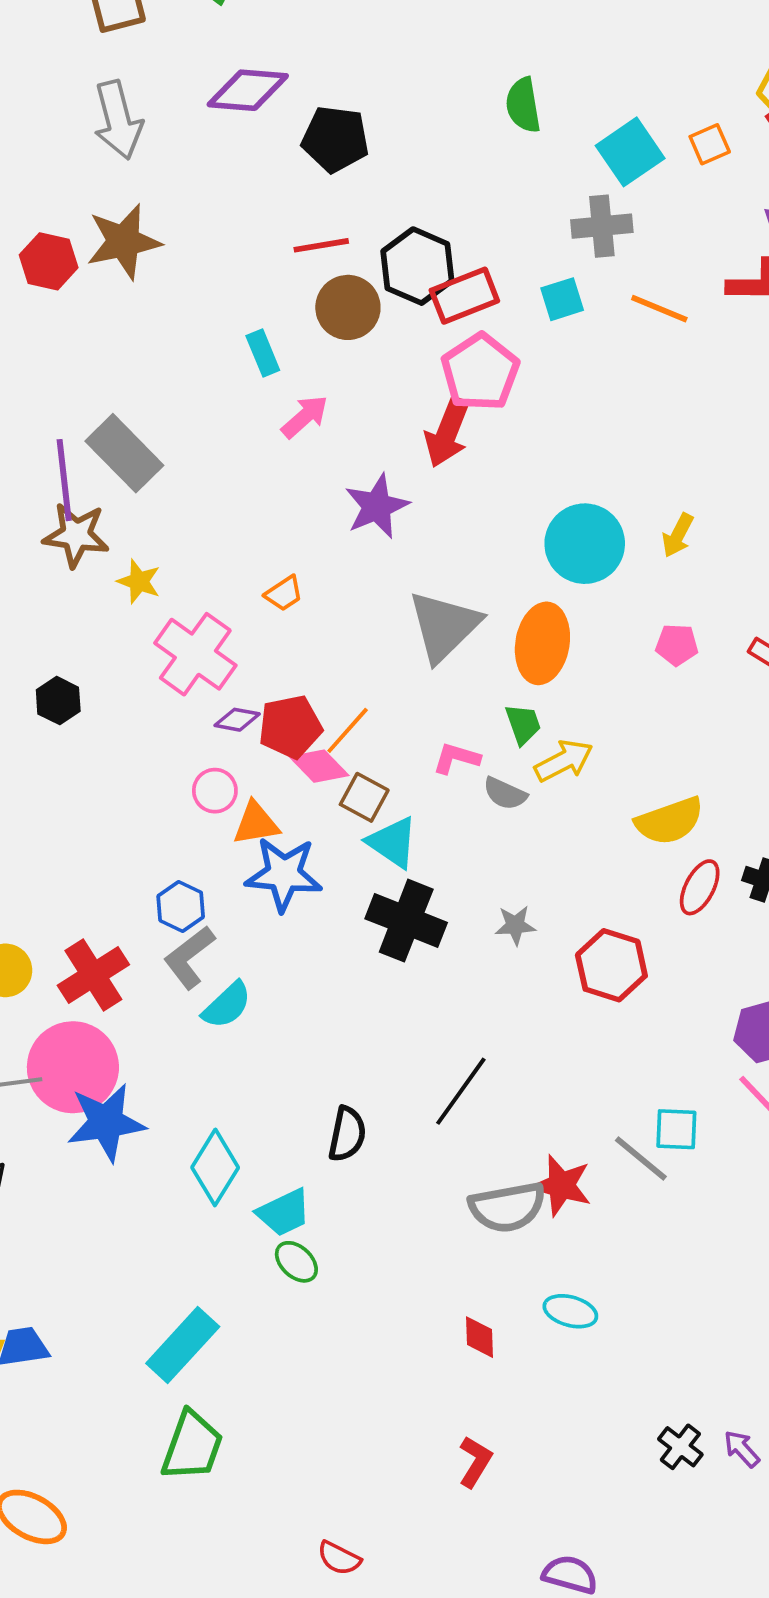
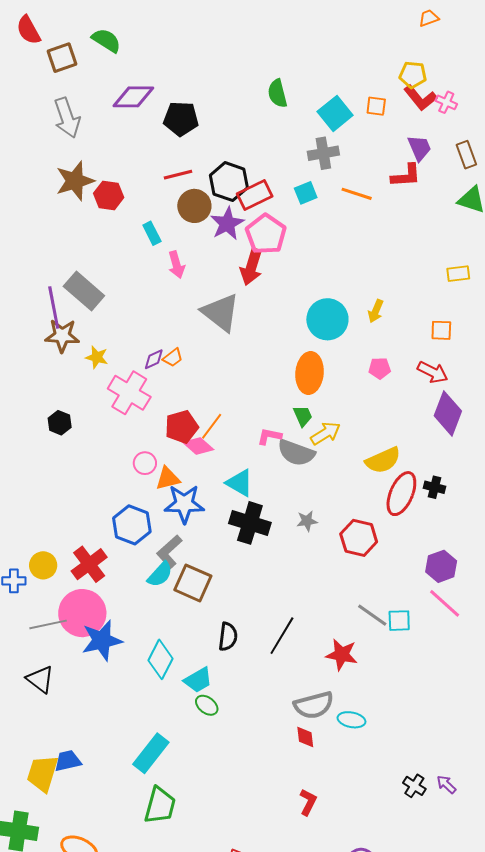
orange square: (710, 144) -> (376, 106), turned 35
red hexagon: (49, 261) -> (109, 195), moved
pink arrow: (305, 417) -> (176, 265), turned 120
purple star: (377, 506) -> (227, 224), moved
gray triangle: (444, 626) -> (221, 312), moved, turned -33
purple diamond: (237, 720) -> (154, 359), moved, turned -30
gray semicircle: (505, 794) -> (296, 453), size x1.6
brown square: (364, 797) -> (193, 583), moved, size x1.5
red ellipse: (700, 887) -> (401, 494), size x1.5
blue hexagon: (181, 907) -> (132, 525), size x1.5
gray L-shape: (189, 957) -> (169, 552), moved
black line: (461, 1091) -> (282, 636), moved
gray line: (641, 1158) -> (372, 615), moved
gray semicircle: (507, 1207) -> (314, 705), moved

